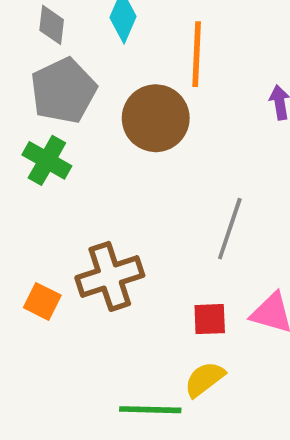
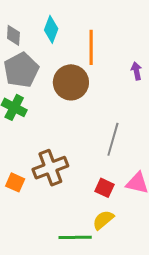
red square: (210, 319) -> (104, 188), turned 30

